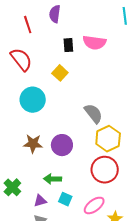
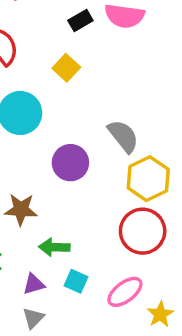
black rectangle: (68, 45) -> (80, 20), turned 64
brown star: (33, 144) -> (21, 210), moved
purple circle: (62, 145) -> (70, 163), moved

